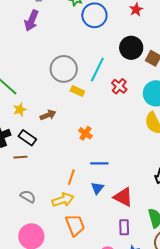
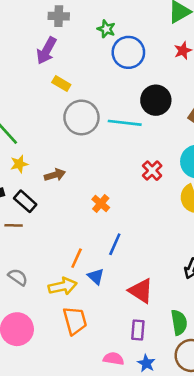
black circle: (131, 48) -> (156, 100), moved
cyan line: (97, 70) -> (125, 123), turned 65
red cross: (119, 86) -> (152, 171), moved
yellow rectangle: (77, 91) -> (61, 84), moved
blue line: (99, 163) -> (115, 244), turned -72
blue triangle: (97, 188) -> (96, 277), moved, turned -32

